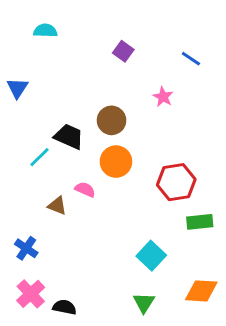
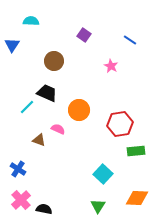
blue triangle: (17, 88) -> (12, 45), moved
brown circle: (112, 120) -> (54, 61), moved

